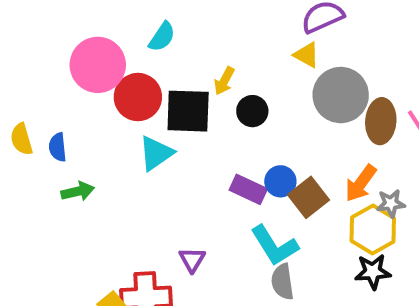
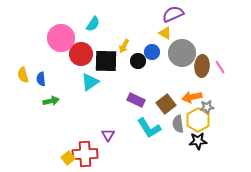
blue circle: (280, 181) -> (152, 52), moved
orange arrow: (361, 183) -> (192, 97), turned 42
gray semicircle: (282, 282) -> (178, 124), moved

